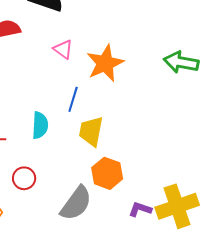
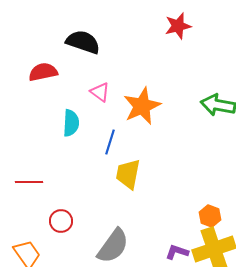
cyan semicircle: (40, 125) -> (71, 123), moved
orange hexagon: (107, 173) -> (210, 216), moved, size x0.7

